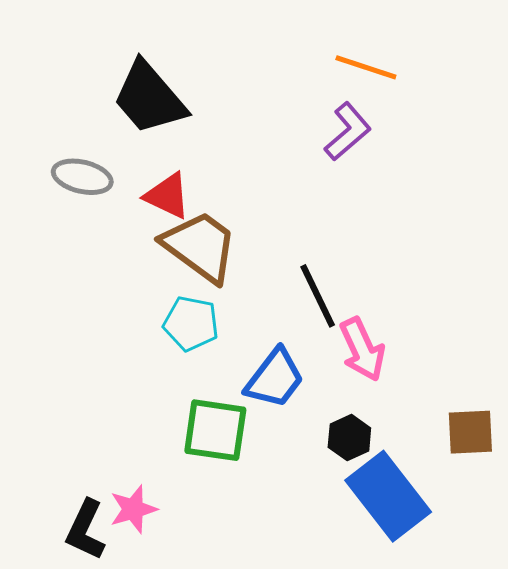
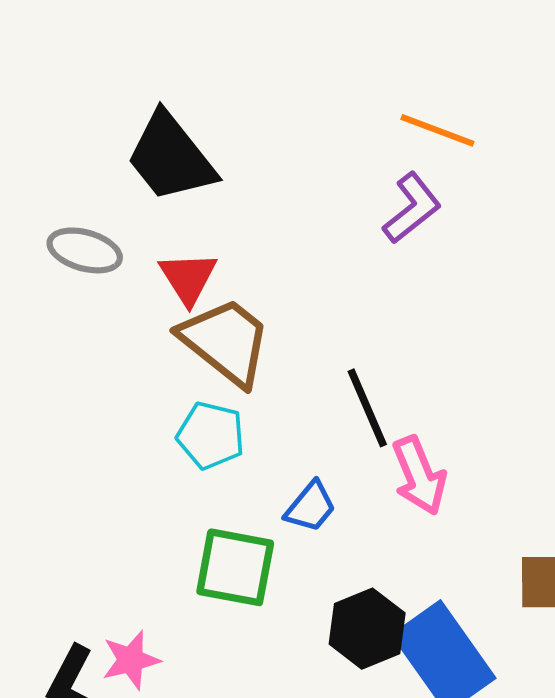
red triangle: (167, 196) -> (188, 278), turned 30
blue trapezoid: (275, 378) -> (310, 507), size x0.7
black hexagon: (349, 438) -> (367, 629), moved, size x1.4

